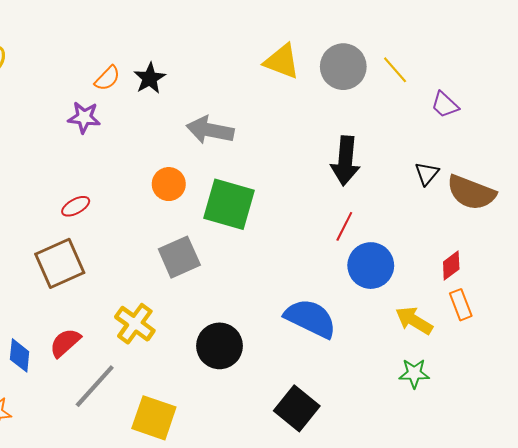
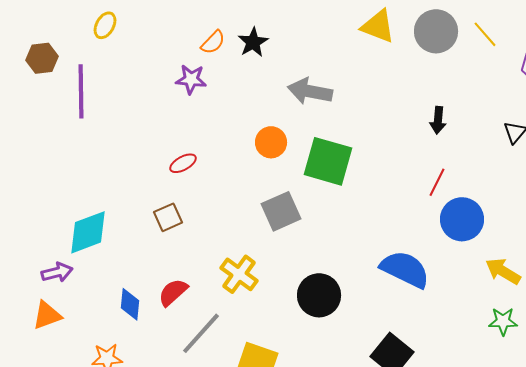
black arrow: (345, 161) -> (438, 120), size x0.6
brown square: (60, 263) -> (168, 217), size x0.6

